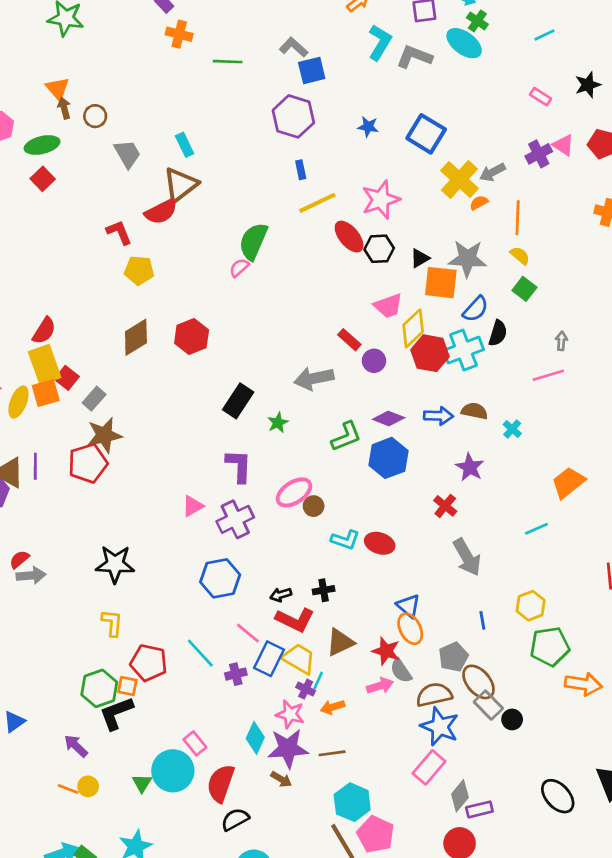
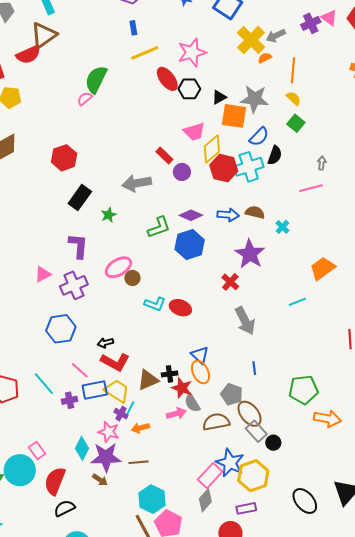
red hexagon: (192, 337) -> (64, 158), moved
purple star: (470, 467) -> (250, 254), size x1.4
black cross: (324, 590) -> (170, 374), moved
yellow hexagon: (531, 606) -> (253, 476), moved, size x1.4
gray pentagon: (453, 657) -> (232, 394), turned -30
blue rectangle: (269, 659) -> (95, 390), turned 50
blue star: (440, 727) -> (230, 463), moved
gray diamond: (460, 796) -> (205, 500), moved

